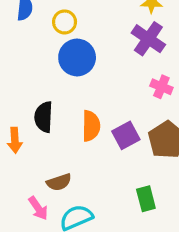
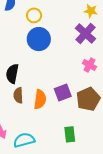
orange semicircle: (91, 126) -> (40, 99), moved
brown semicircle: (59, 182) -> (18, 95), moved, turned 98

